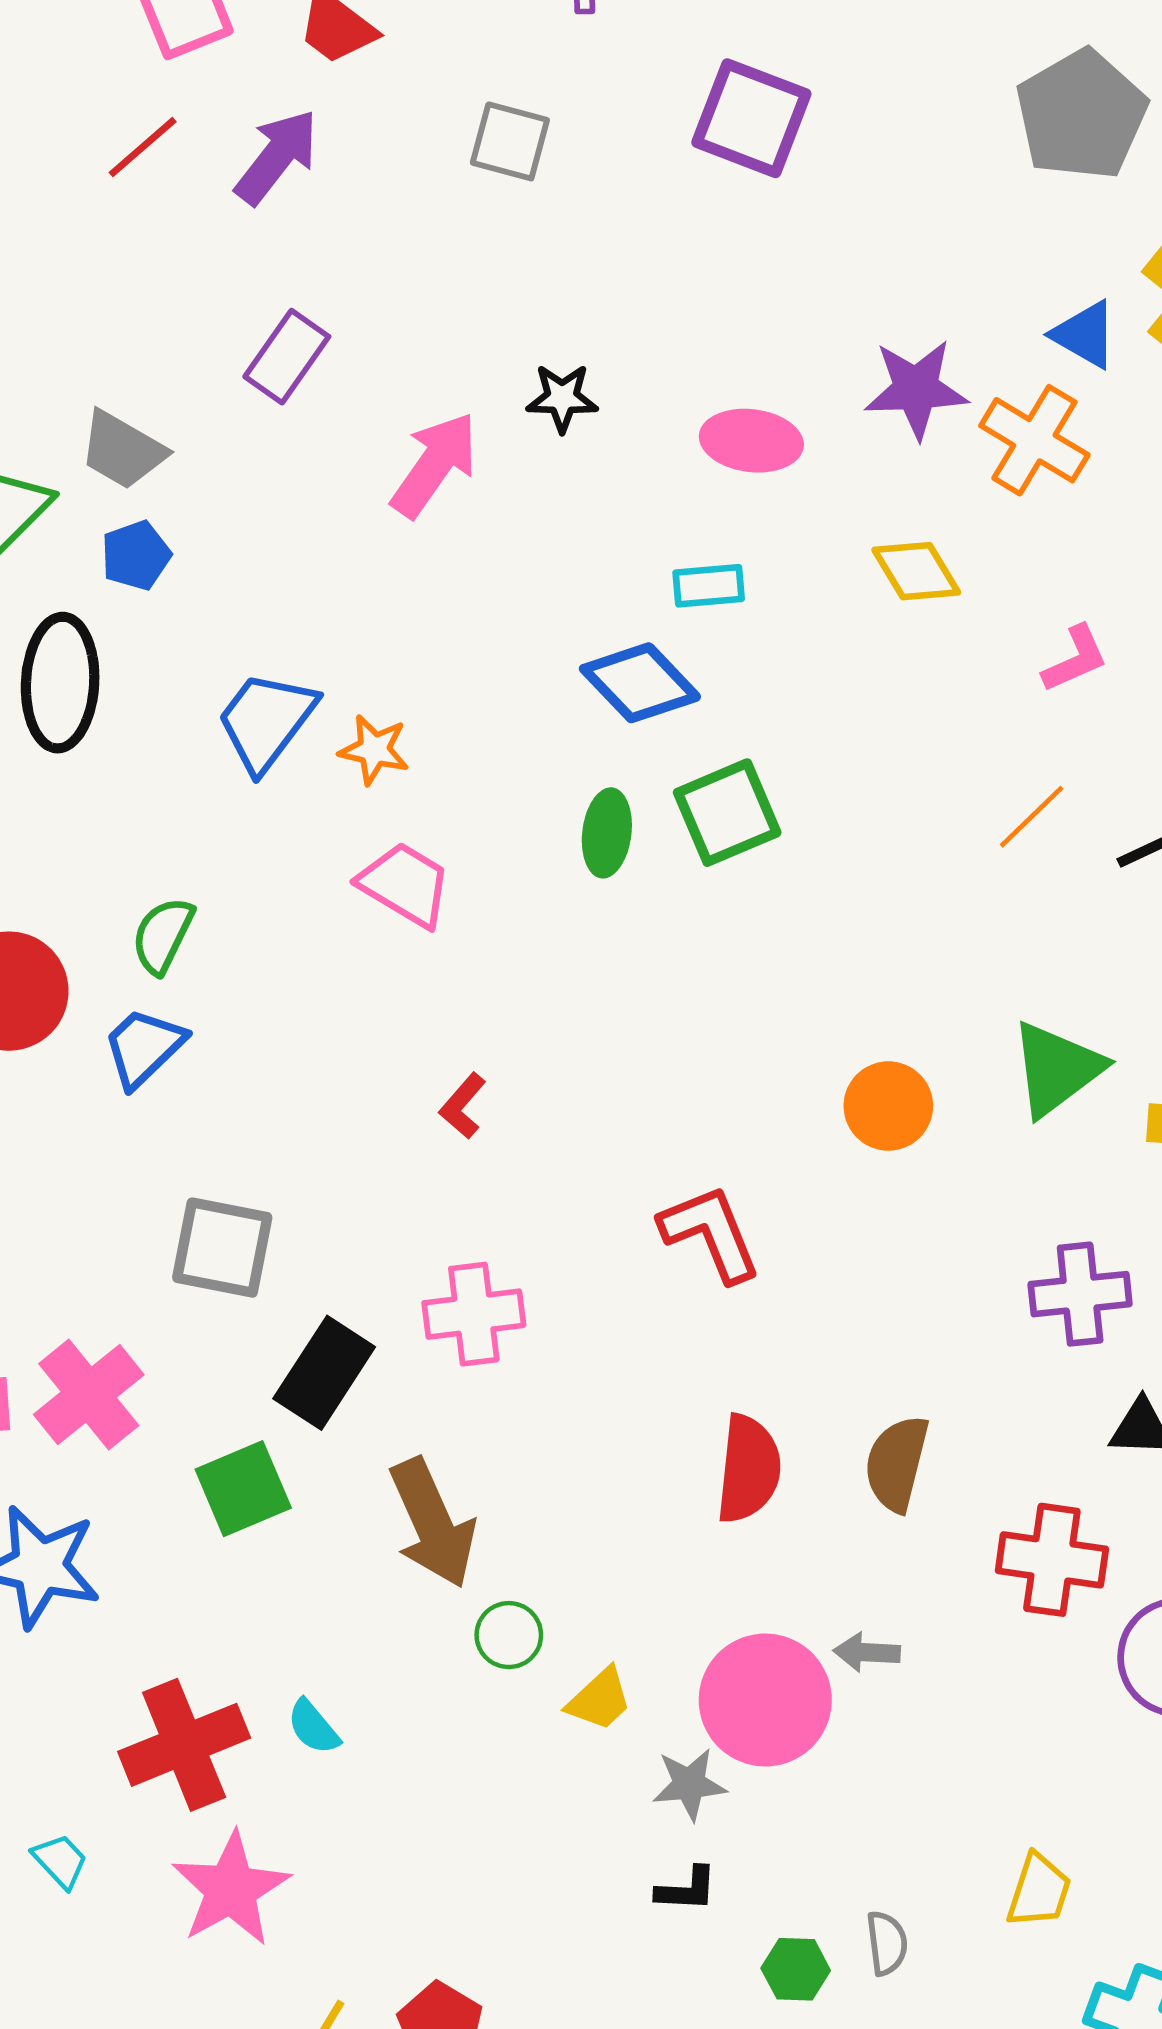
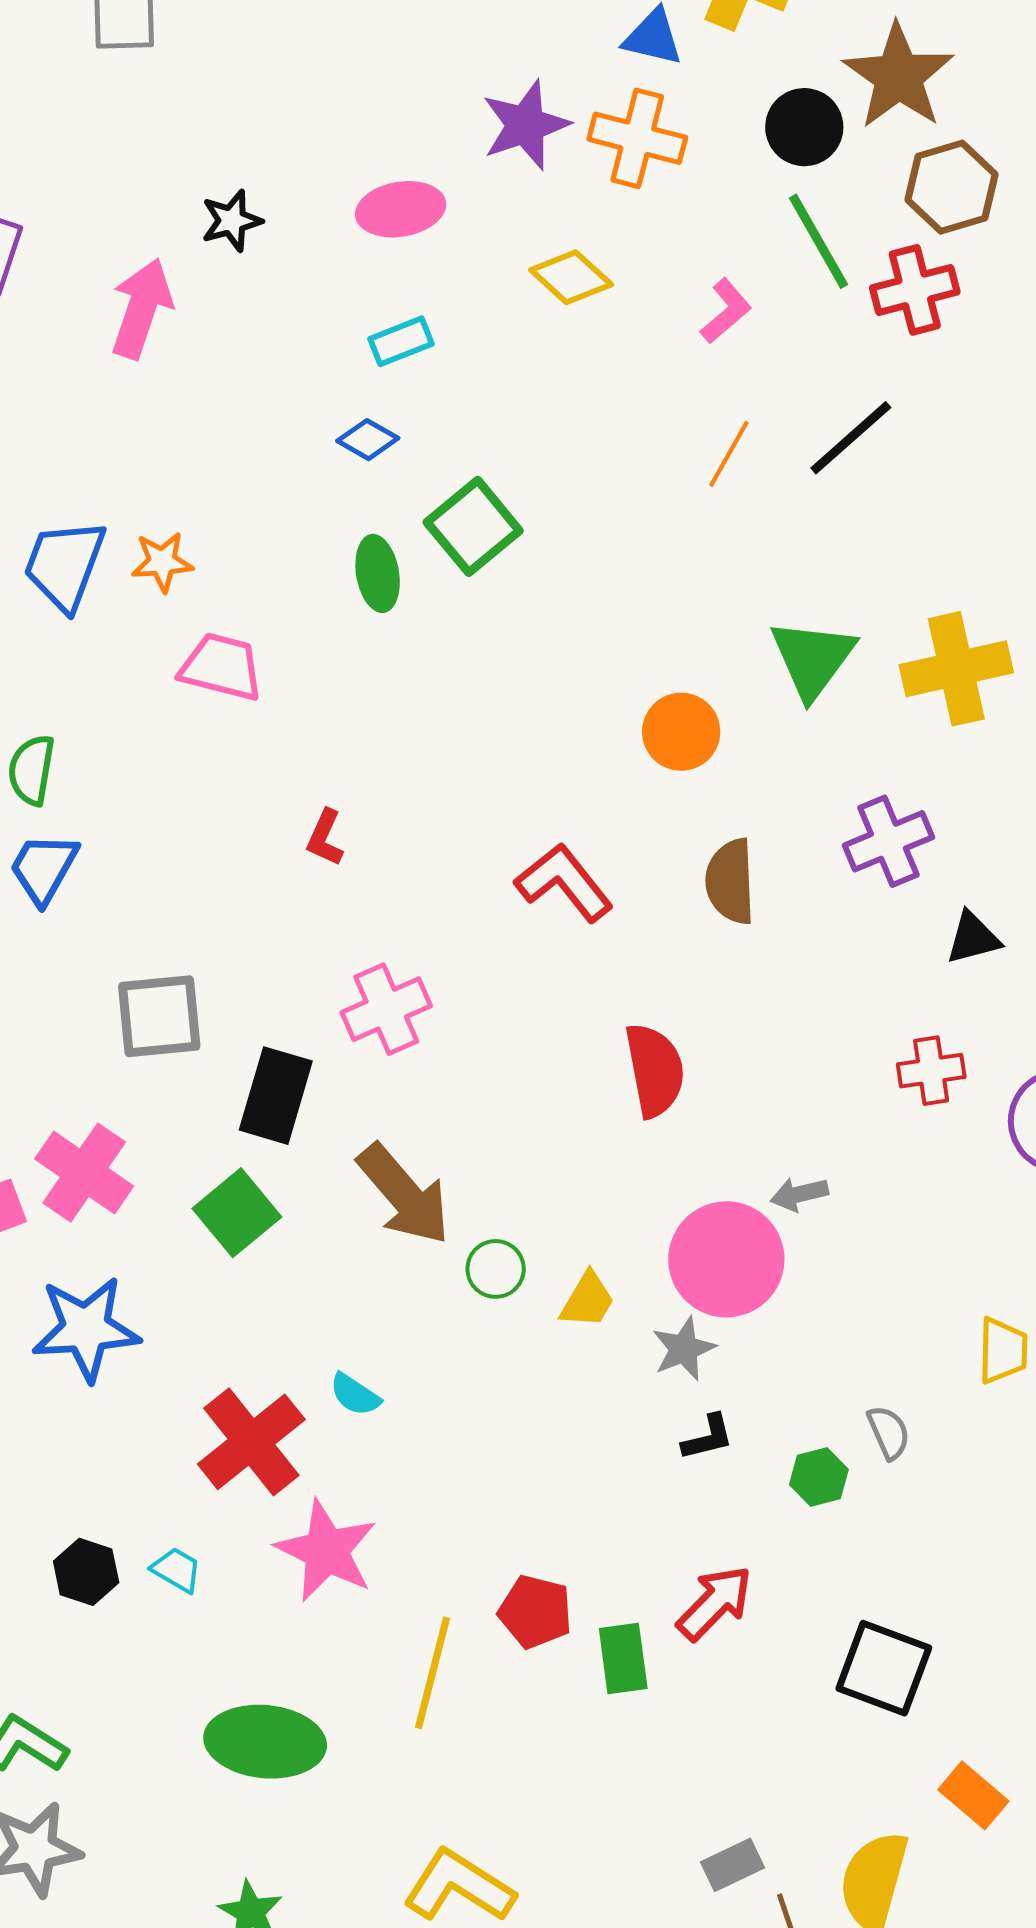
blue diamond: (640, 683) -> (368, 440), size x0.6
brown semicircle: (897, 1463) -> (730, 882), moved
red cross: (1052, 1560) -> (931, 1071), size x0.7

